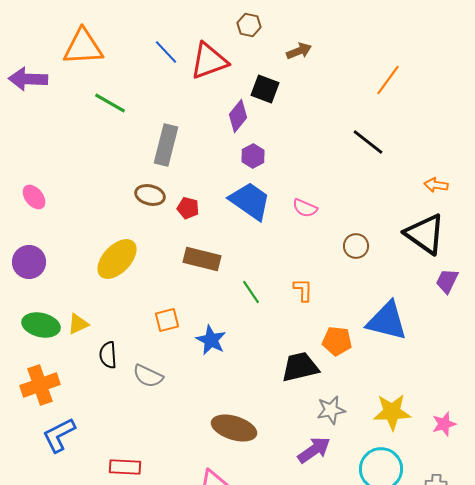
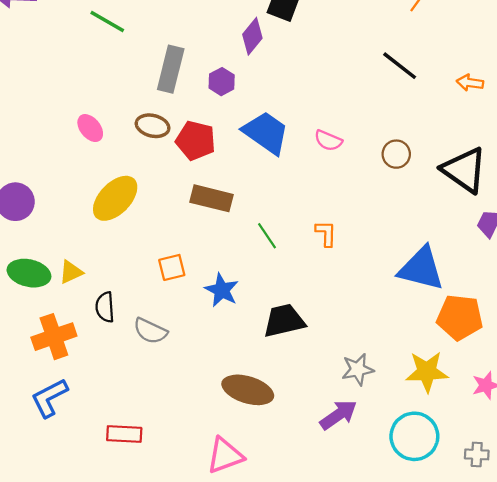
purple hexagon: (253, 156) -> (222, 82), moved
orange arrow: (436, 185) -> (470, 83), moved
pink ellipse: (34, 197) -> (90, 128), moved
red pentagon: (188, 208) -> (196, 140), size x1.6
brown circle: (356, 246) -> (396, 154), moved
orange pentagon: (337, 341) -> (460, 317), moved, size x1.4
black trapezoid: (300, 367) -> (284, 321), moved
orange cross: (40, 385) -> (54, 337), moved

